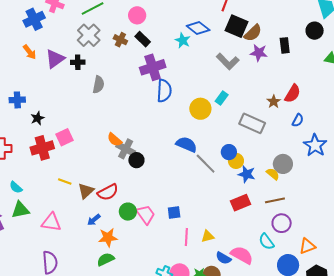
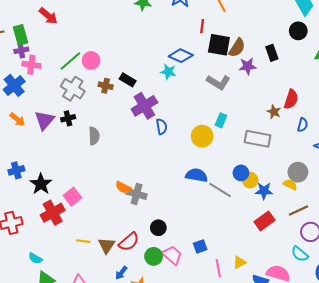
pink circle: (137, 15) -> (91, 60), moved
blue semicircle: (164, 91) -> (162, 127), size x0.7
black star: (37, 118) -> (41, 184), size x1.5
black circle: (136, 160) -> (158, 228), moved

